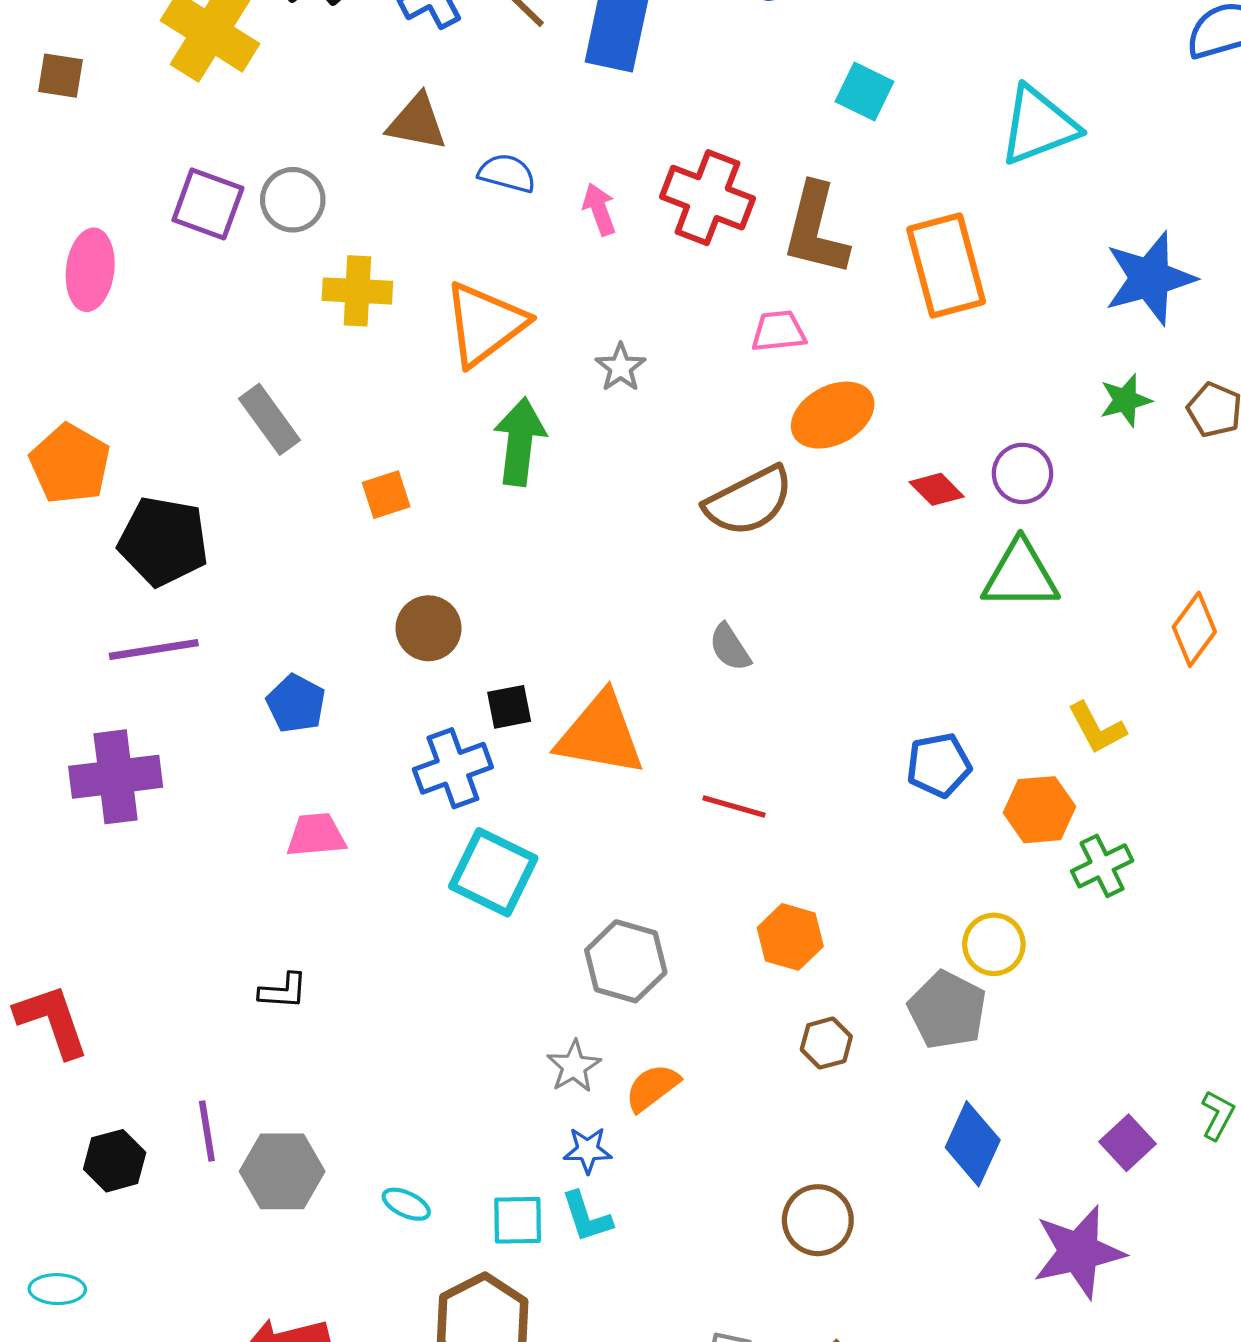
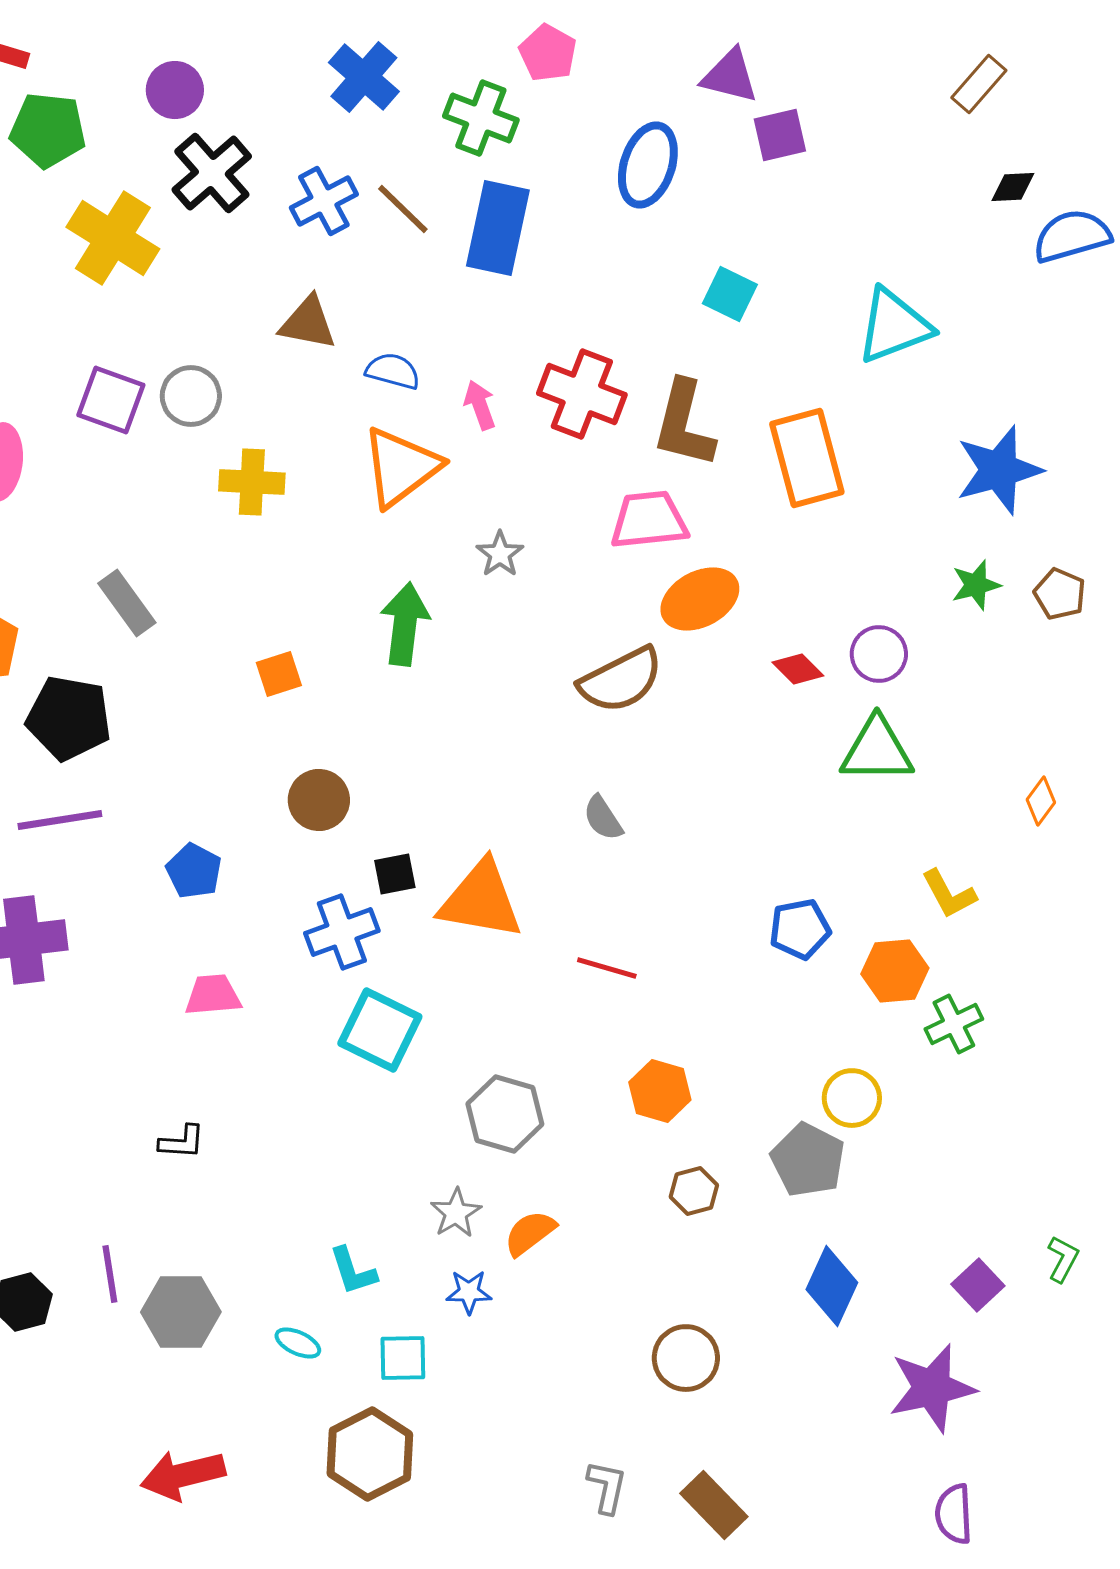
orange triangle: (485, 324) -> (401, 467), moved
pink trapezoid: (779, 331) -> (649, 520), size x1.5
gray rectangle: (269, 419) -> (127, 603), moved
orange diamond: (1194, 629) -> (1041, 801), size x0.7
cyan L-shape: (587, 1217) -> (353, 1271), moved

